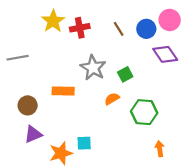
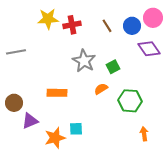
yellow star: (53, 21) -> (48, 19), turned 30
orange rectangle: (63, 91) -> (57, 93), moved
brown circle: (28, 105) -> (14, 103), moved

